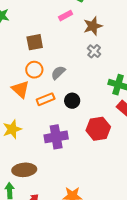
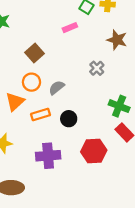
brown star: (93, 26) -> (117, 40), moved, turned 30
brown square: (35, 42) -> (34, 53), turned -36
orange triangle: (20, 89) -> (15, 102), turned 30

